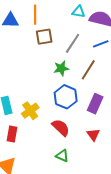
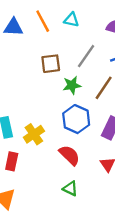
cyan triangle: (79, 12) -> (71, 20), moved
orange line: (35, 15) -> (43, 21), turned -30
brown square: (44, 37) -> (51, 64), moved

